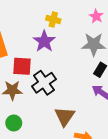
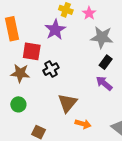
pink star: (96, 16) -> (89, 13), moved
black cross: (44, 83) -> (51, 69), size x0.7

